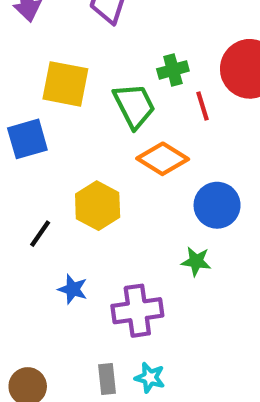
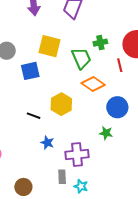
red line: (202, 106) -> (120, 65), moved
black line: (40, 234) -> (34, 116), turned 72
gray rectangle: (107, 379) -> (62, 177), moved

